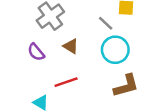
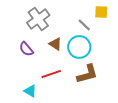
cyan circle: (115, 50) -> (79, 47), moved
brown L-shape: (126, 86) -> (87, 74), moved

